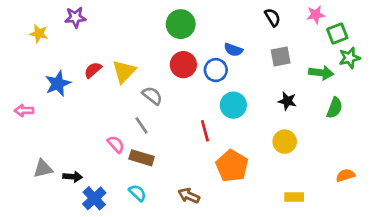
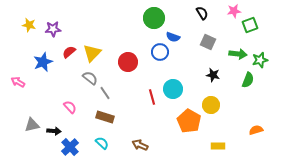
purple star: (75, 17) -> (53, 29), moved
green circle: (181, 24) -> (154, 18), moved
gray square: (281, 57) -> (208, 42), turned 35
green star: (349, 58) -> (260, 60), moved
red circle: (183, 65) -> (128, 62), moved
gray semicircle: (152, 96) -> (90, 78), moved
cyan circle: (233, 105) -> (173, 89), moved
pink arrow: (24, 111) -> (18, 82), turned 32
pink semicircle: (116, 144) -> (70, 107), moved
orange pentagon: (232, 166) -> (189, 121), moved

